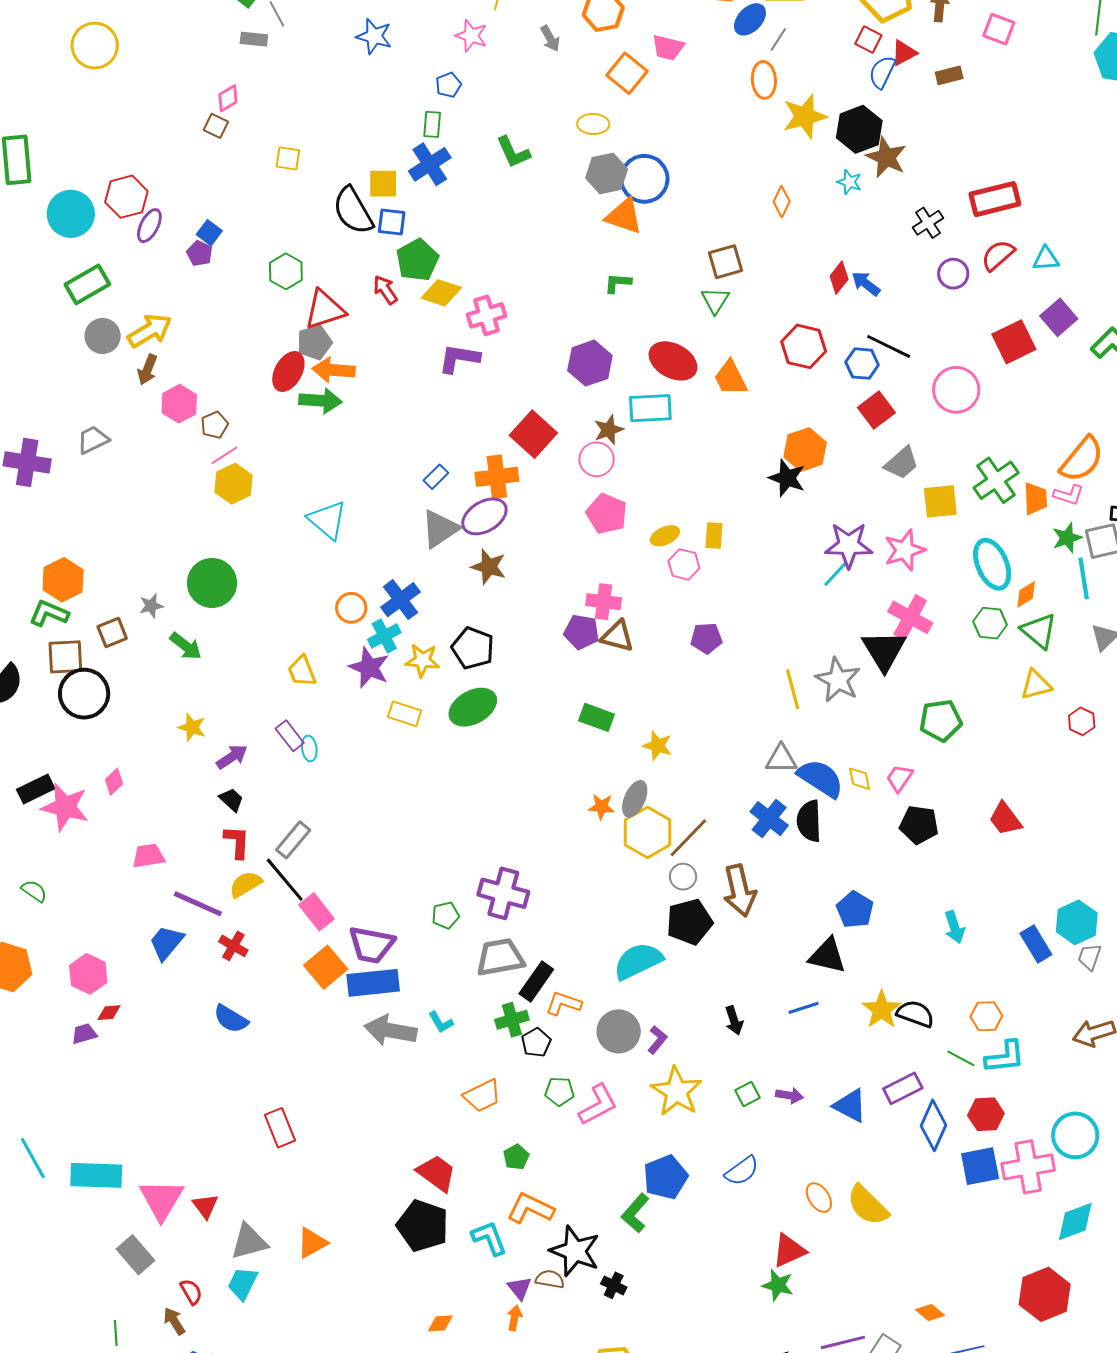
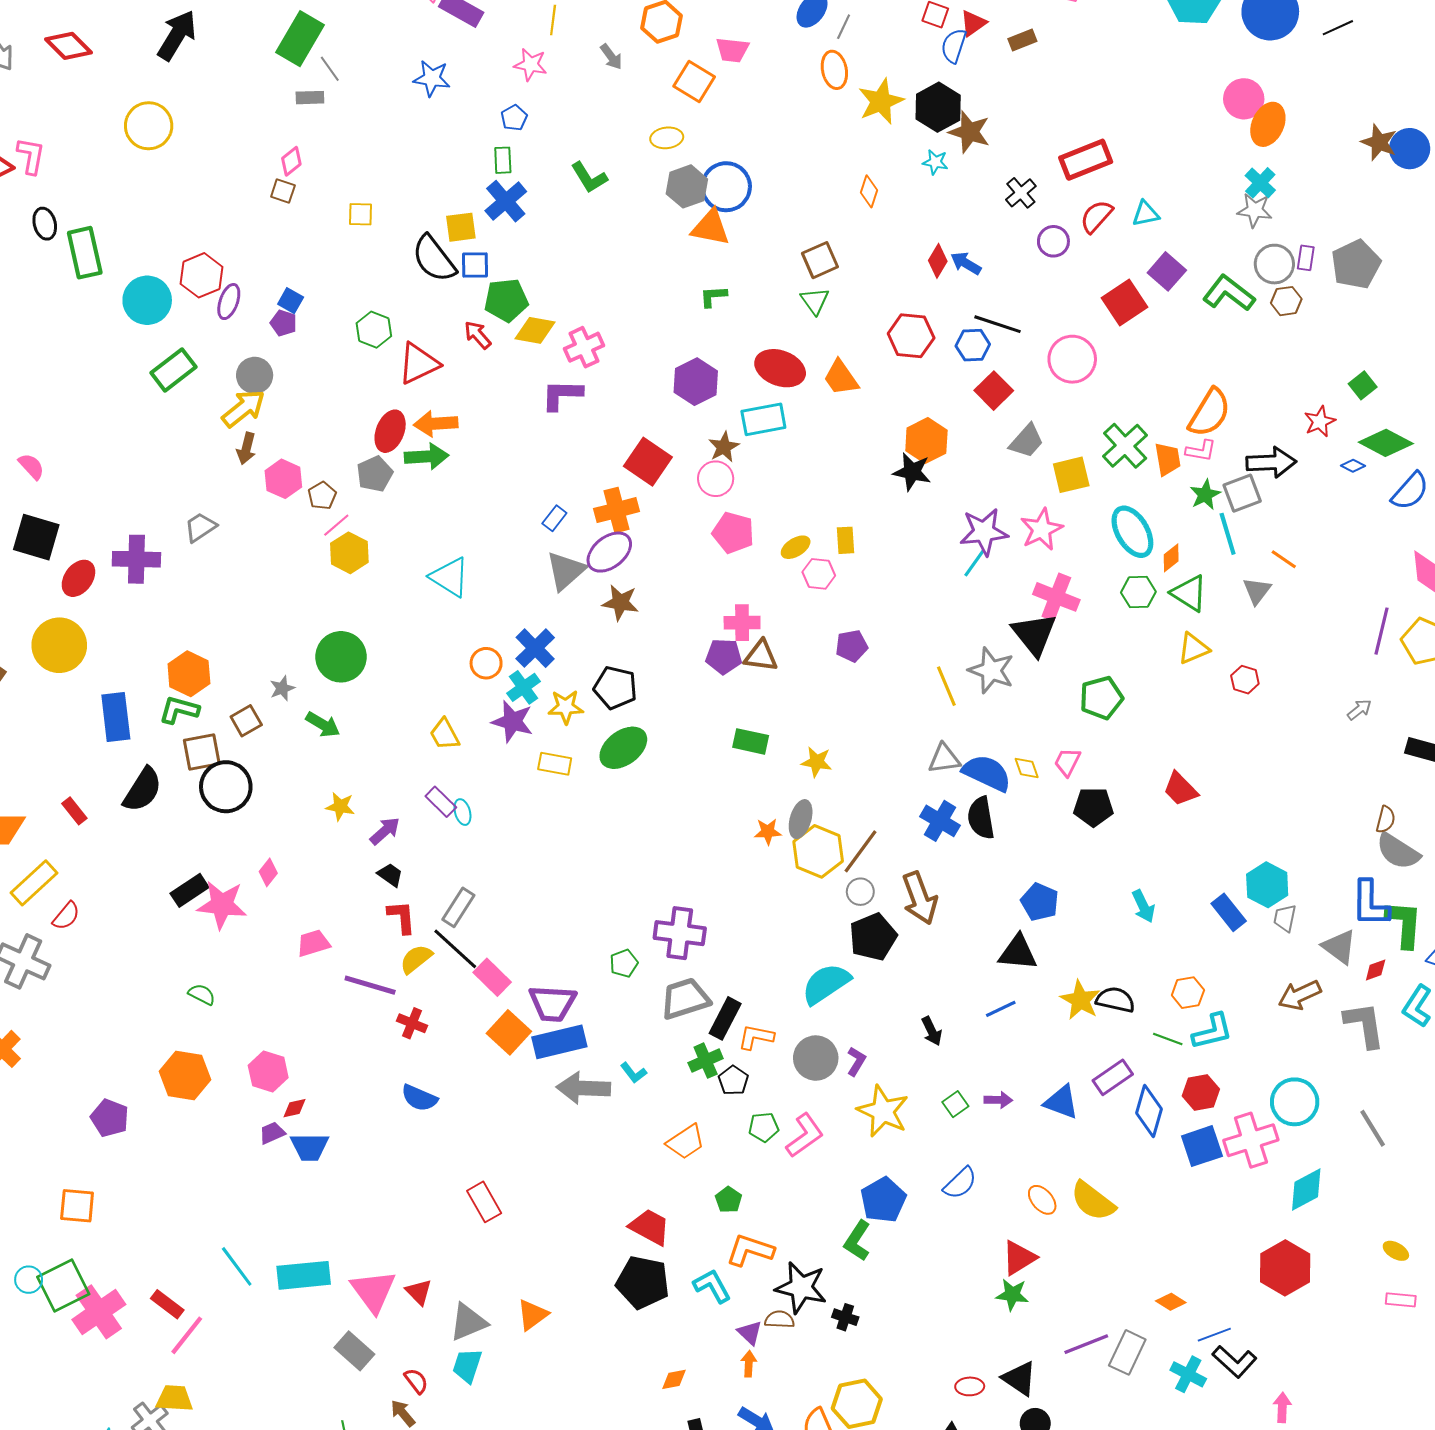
green pentagon: (417, 260) -> (506, 300), turned 30
gray circle: (103, 336) -> (255, 375), moved
gray pentagon: (314, 342) -> (375, 474), moved
blue trapezoid: (166, 943) -> (310, 1147), moved, turned -123

